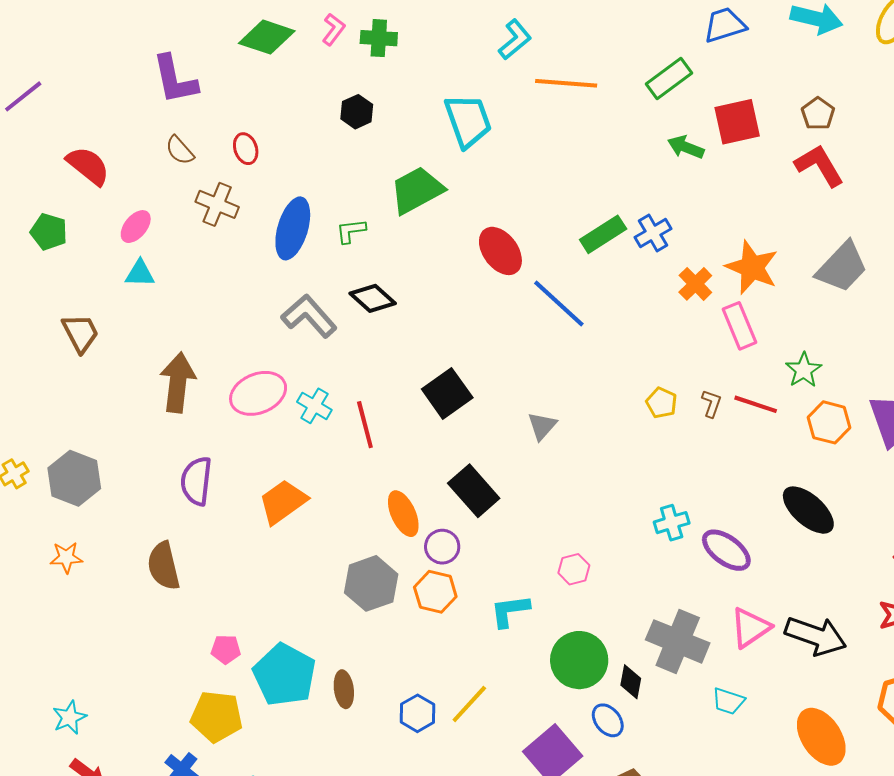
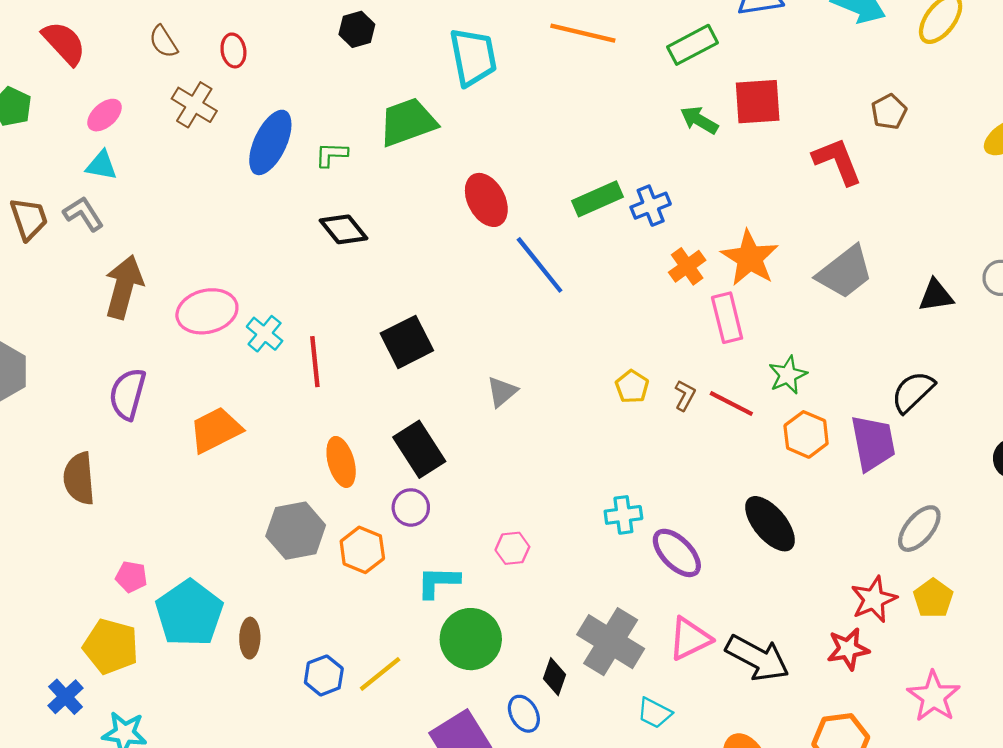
brown pentagon: (818, 114) -> (889, 112), moved
gray L-shape: (309, 316) -> (83, 214), moved, size x0.7
purple circle: (442, 547) -> (411, 507), moved
green circle: (579, 660) -> (471, 639), moved

